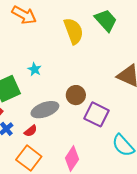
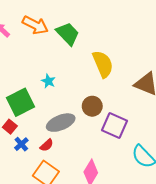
green trapezoid: (106, 20) -> (68, 34), moved
yellow semicircle: (74, 31) -> (103, 64), moved

